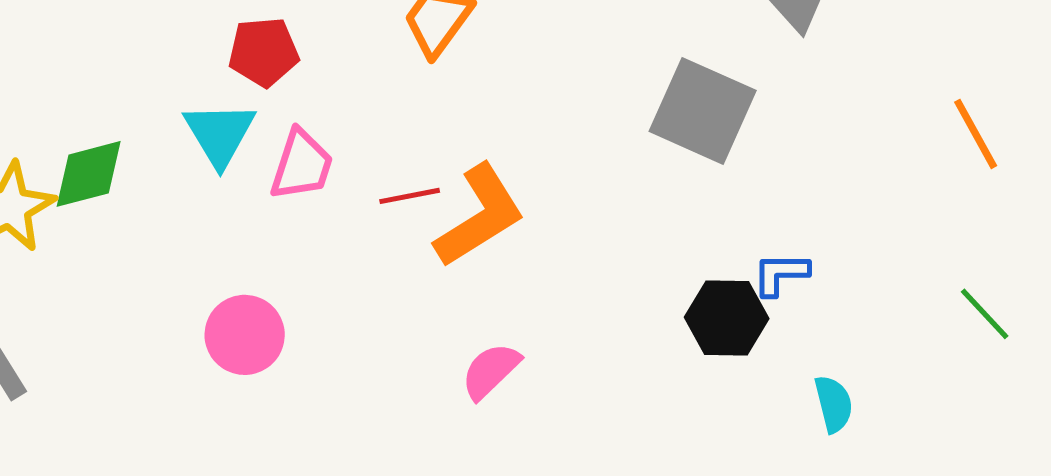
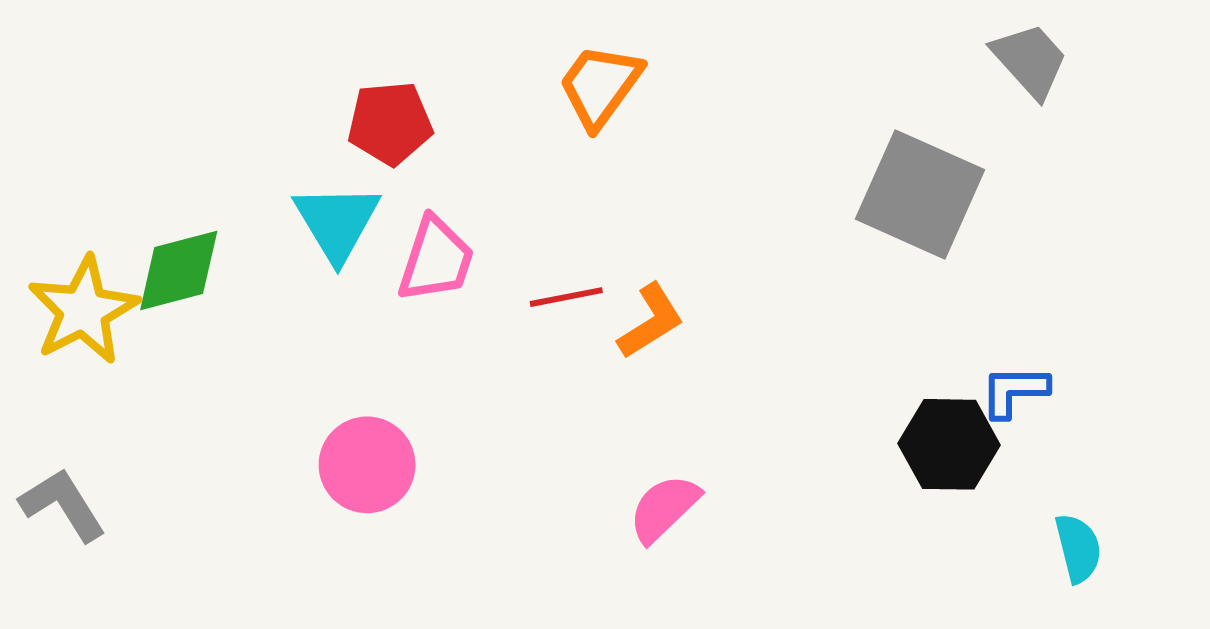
orange L-shape: (480, 216) -> (651, 321), size x0.6

